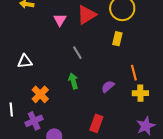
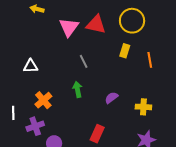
red triangle: (87, 15) -> (96, 24), turned 40
pink triangle: (60, 20) -> (69, 27), size x1.5
orange line: (134, 73) -> (150, 60), moved

